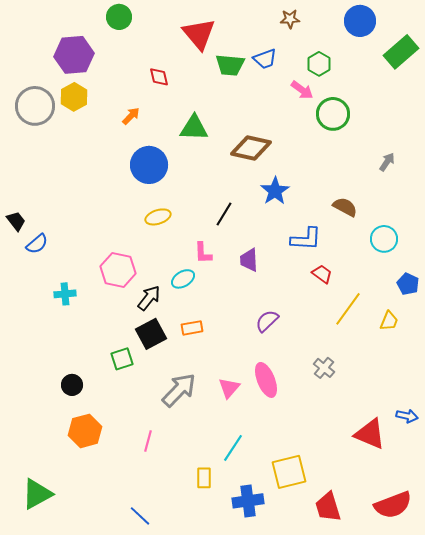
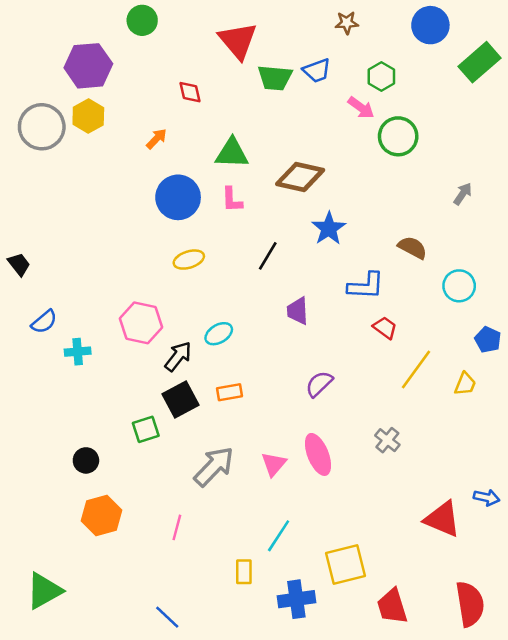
blue semicircle: (37, 244) -> (44, 322), moved
pink L-shape: (203, 253) -> (232, 200), moved
red semicircle: (393, 505) -> (470, 604), turned -78

